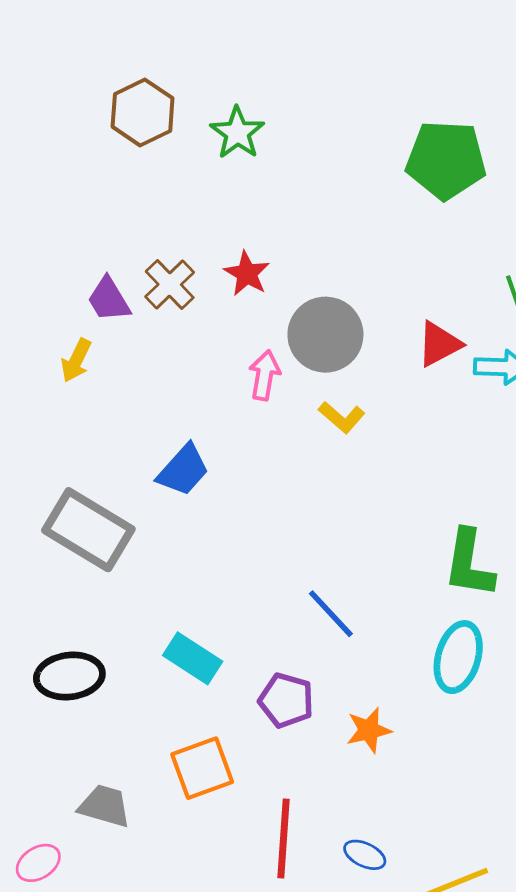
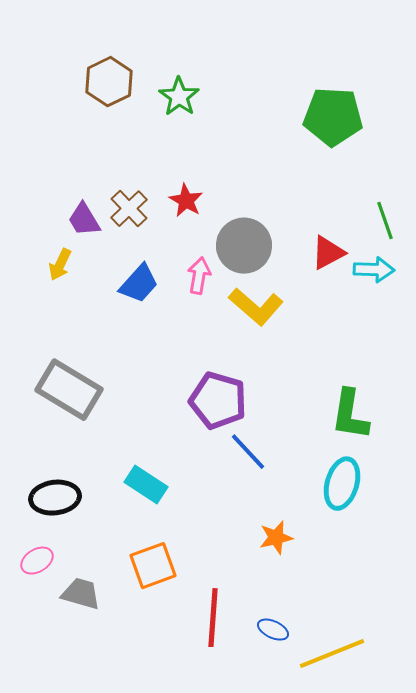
yellow L-shape: (342, 417) -> (256, 307), size x1.6
blue trapezoid: (183, 470) -> (139, 284), moved
purple pentagon: (286, 700) -> (218, 401), moved, size x1.4
pink ellipse: (38, 863) -> (37, 561), moved

